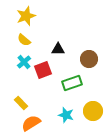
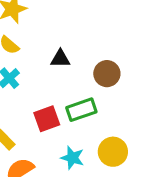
red square: (43, 70) -> (47, 119), moved

